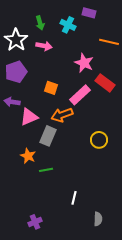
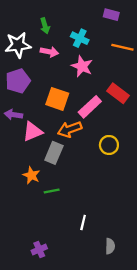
purple rectangle: (89, 13) -> (111, 15), moved
cyan cross: (68, 25) -> (80, 38), moved
white star: (16, 40) -> (18, 45), turned 30
pink star: (84, 63) -> (82, 66), moved
orange square: (51, 88) -> (57, 99), size x1.5
yellow circle: (99, 140) -> (109, 145), moved

